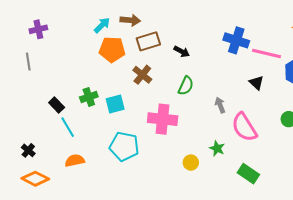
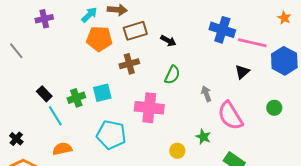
purple cross: (38, 29) -> (44, 19), moved
gray line: (28, 62) -> (16, 51), turned -30
brown cross: (142, 75) -> (129, 64), turned 36
black triangle: (256, 83) -> (242, 72), turned 35
green cross: (89, 97) -> (76, 98), moved

